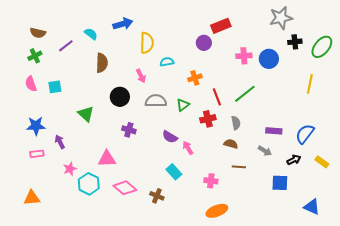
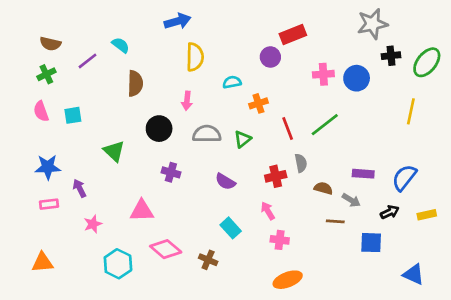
blue arrow: (123, 24) -> (178, 21), moved
cyan semicircle: (167, 62) -> (232, 82), moved
pink arrow: (141, 76) -> (187, 101), turned 32
red cross: (208, 119) -> (276, 176), moved
gray semicircle: (236, 123) -> (301, 163), moved
brown semicircle: (231, 144) -> (323, 188), moved
pink arrow: (188, 148) -> (268, 211), moved
yellow rectangle: (322, 162) -> (427, 215), turned -48
brown line: (239, 167) -> (335, 221), moved
cyan hexagon: (89, 184) -> (118, 264), moved

